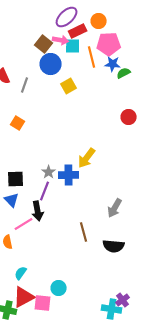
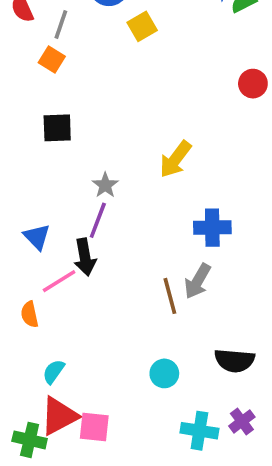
orange square: (18, 123) -> (52, 60), moved
blue cross: (69, 175) -> (212, 228), moved
black square: (16, 179) -> (57, 128), moved
gray arrow: (115, 208) -> (198, 281), moved
black semicircle: (114, 246) -> (234, 361), moved
cyan circle: (59, 288) -> (164, 373), moved
cyan cross: (112, 309) -> (199, 431), moved

